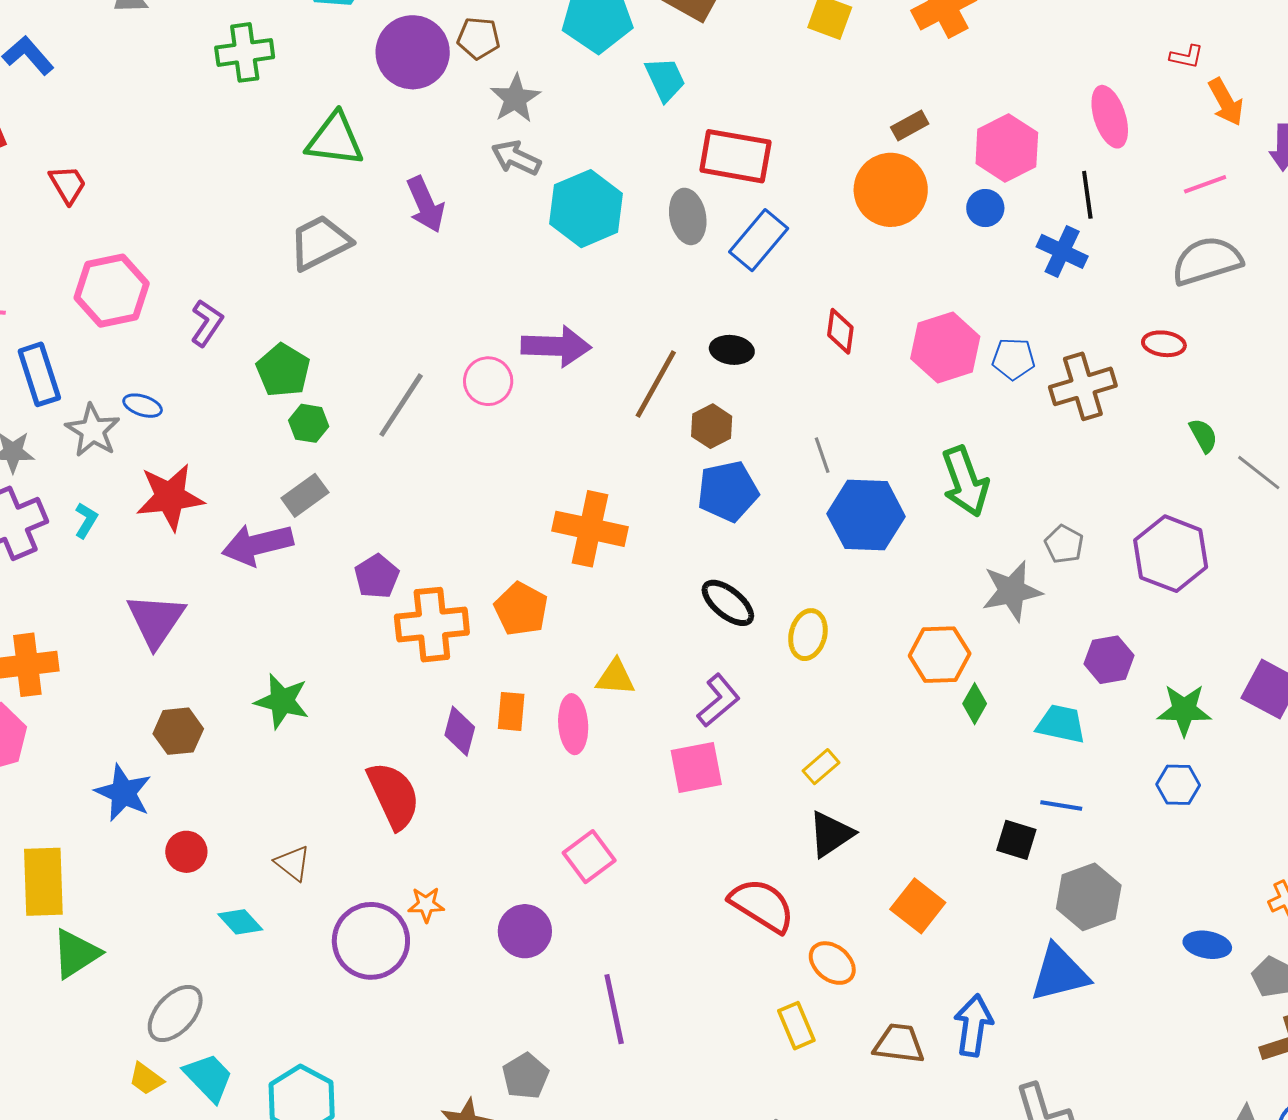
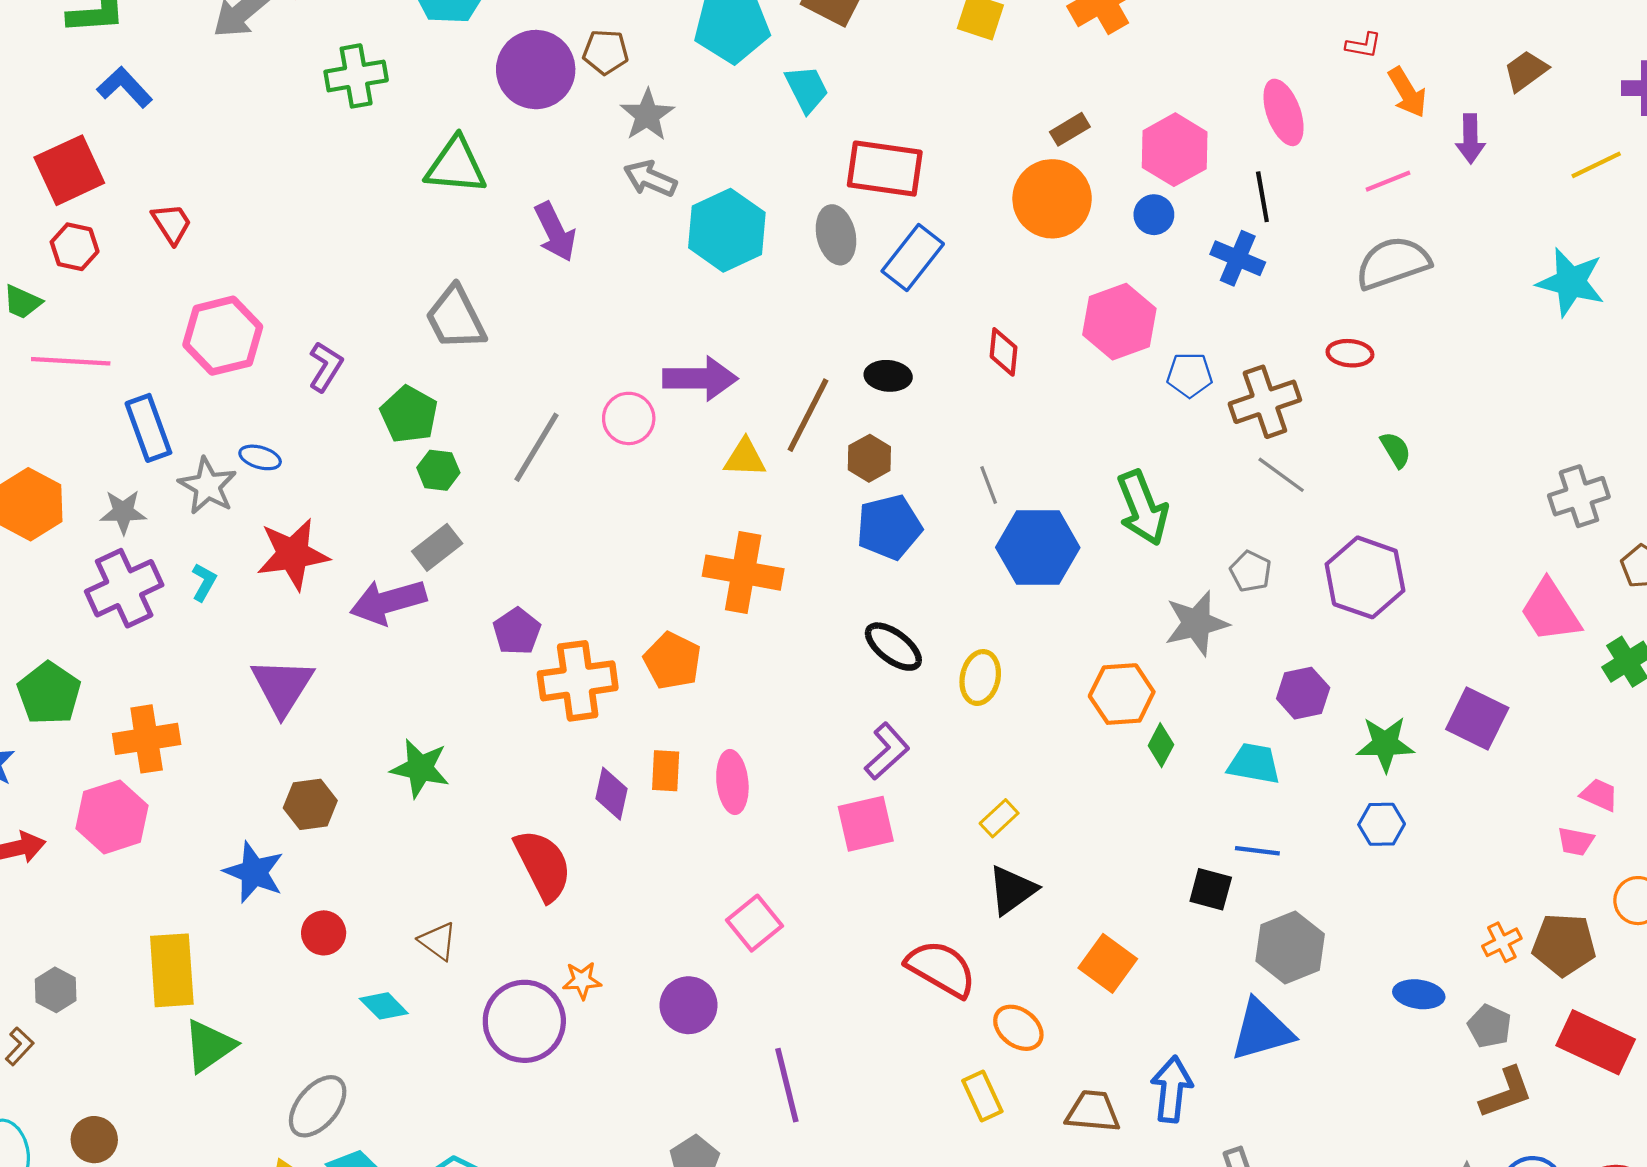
gray trapezoid: (320, 243) -> (456, 318), moved, turned -88
pink hexagon: (945, 348) -> (1119, 322), moved
gray line: (1259, 473) -> (1281, 475), moved
yellow triangle: (615, 677) -> (745, 458), moved

